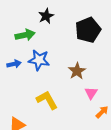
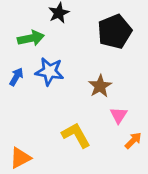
blue arrow: (14, 64) -> (16, 77), turned -48
yellow L-shape: (47, 100) -> (76, 135), moved

